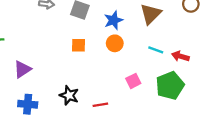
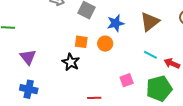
orange circle: (115, 43) -> (105, 44), moved
purple triangle: (22, 69) -> (28, 57), turned -42
black star: (69, 95) -> (71, 62), moved

